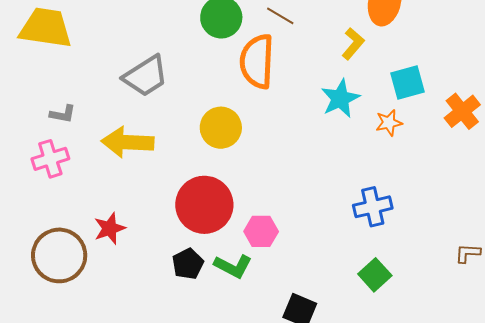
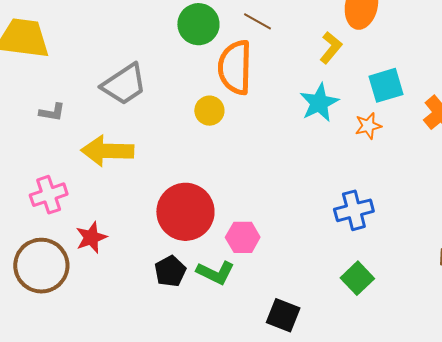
gray L-shape: (63, 114) -> (52, 112), moved
yellow circle: (221, 128) -> (209, 111), moved, size x0.7
pink cross: (50, 159) -> (49, 195), moved

